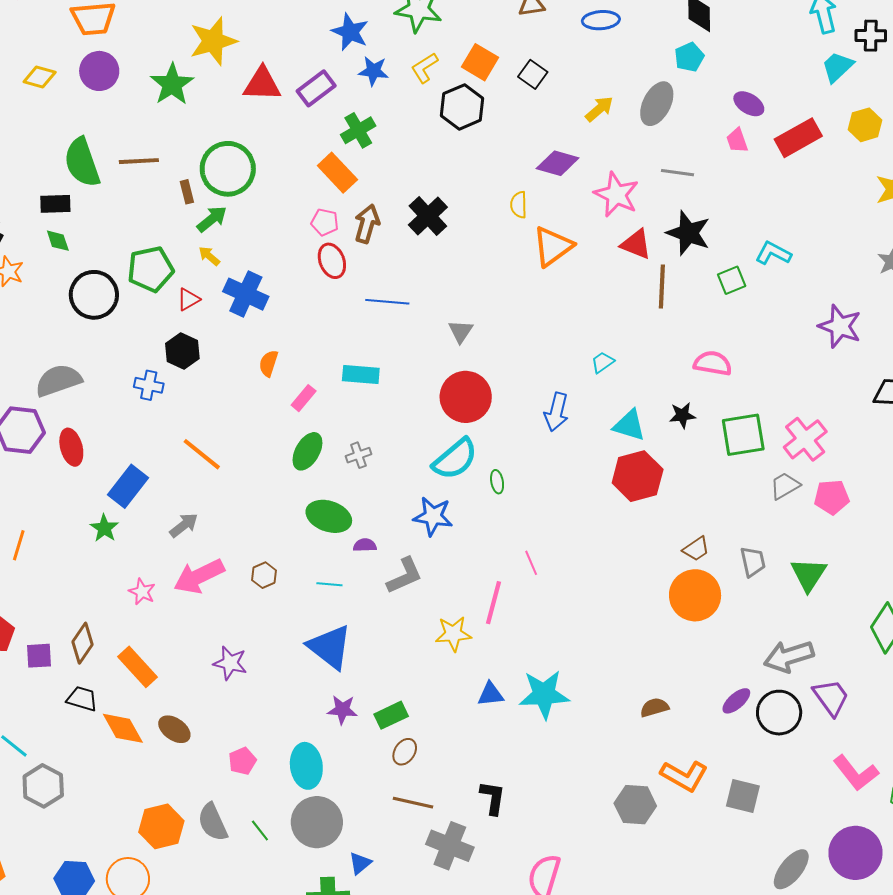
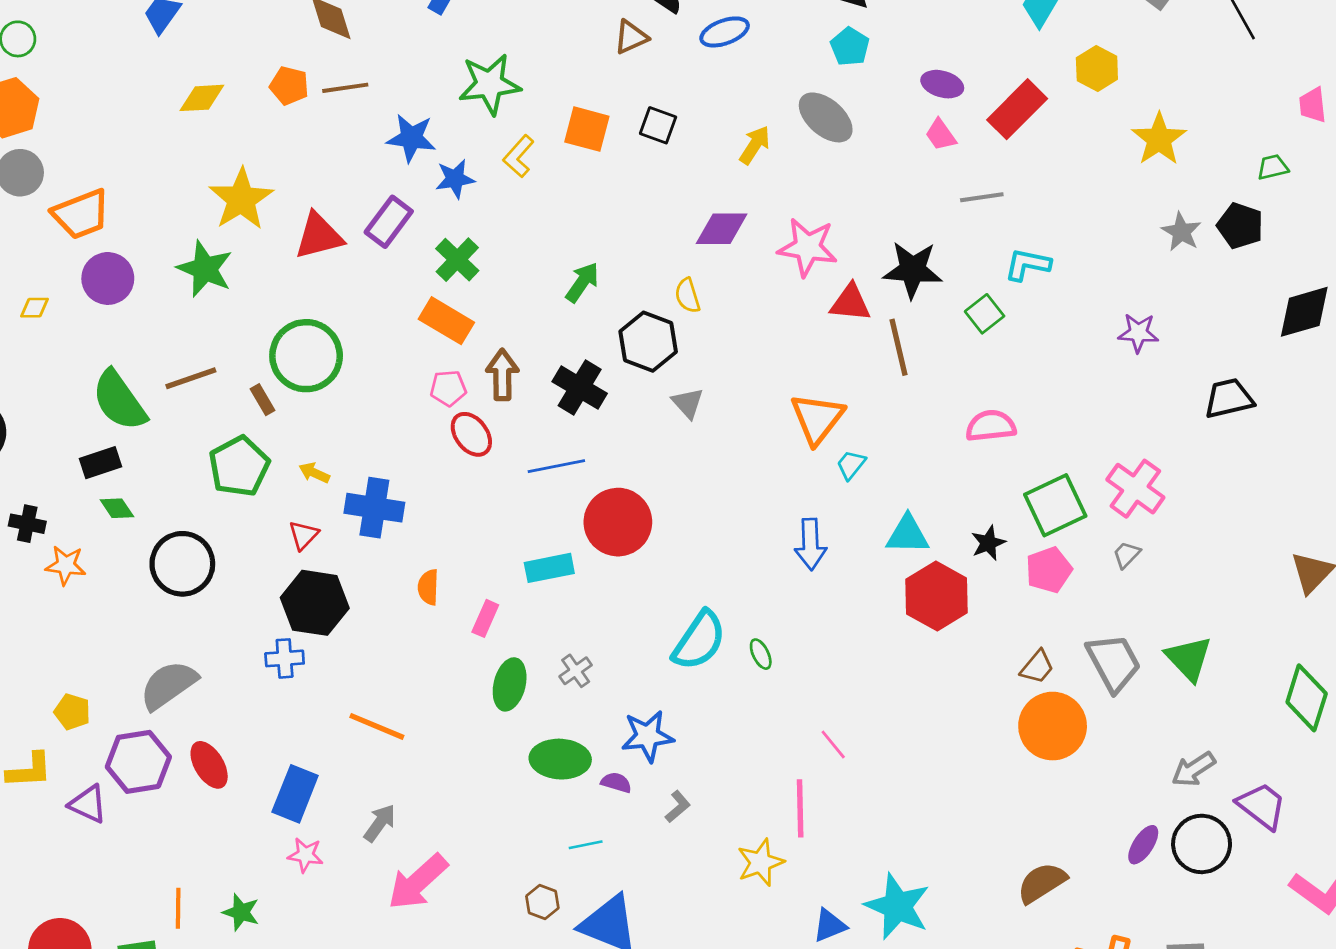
yellow diamond: (40, 77) -> (34, 308), size x0.7
gray ellipse: (657, 104) -> (826, 117), turned -60
black hexagon: (462, 107) -> (648, 342), moved
gray line: (677, 173) -> (982, 197), moved
black cross: (428, 216) -> (580, 387), moved
green arrow: (212, 219) -> (582, 282), moved
orange triangle: (553, 246) -> (817, 419), moved
green pentagon: (150, 269) -> (239, 466), moved
purple star: (840, 326) -> (1138, 333), size x0.7
gray triangle: (461, 331) -> (688, 403), moved
black hexagon: (182, 351) -> (315, 603), size x1.4
red circle: (466, 397) -> (618, 522), moved
black star: (682, 415) -> (988, 543), moved
gray trapezoid: (785, 486) -> (1127, 555), size x0.7
pink pentagon: (832, 497) -> (1049, 570), moved
blue star: (433, 516) -> (648, 736), moved
green star: (104, 528) -> (241, 912), moved
purple semicircle: (365, 545) -> (616, 782), turned 35
gray trapezoid: (753, 562) -> (1114, 663), size x1.5
brown hexagon: (264, 575) -> (542, 902), moved
gray L-shape: (405, 576) -> (678, 807), size x0.6
pink star: (142, 592) -> (305, 855), moved
gray arrow: (789, 656) -> (1193, 769), size x0.7
cyan star: (544, 694) -> (897, 906), turned -30
brown semicircle: (654, 707) -> (1042, 883), size x1.4

